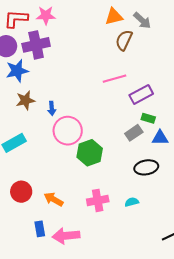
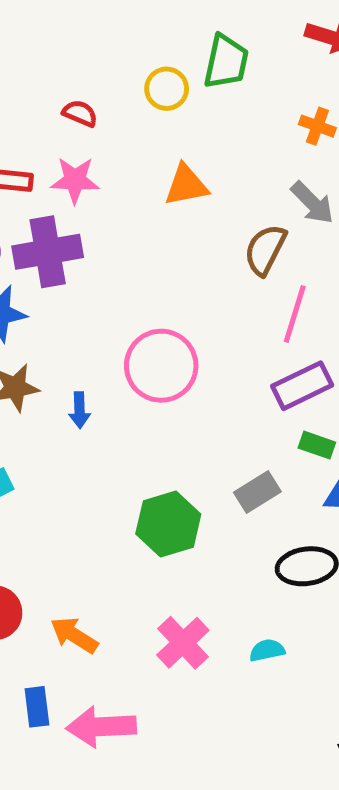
orange triangle: (114, 17) -> (186, 185), moved
pink line: (115, 79) -> (295, 314), moved, turned -60
pink circle: (68, 131) -> (161, 366), moved
gray rectangle: (134, 133) -> (257, 492), moved
pink cross: (98, 200) -> (183, 643), turned -35

